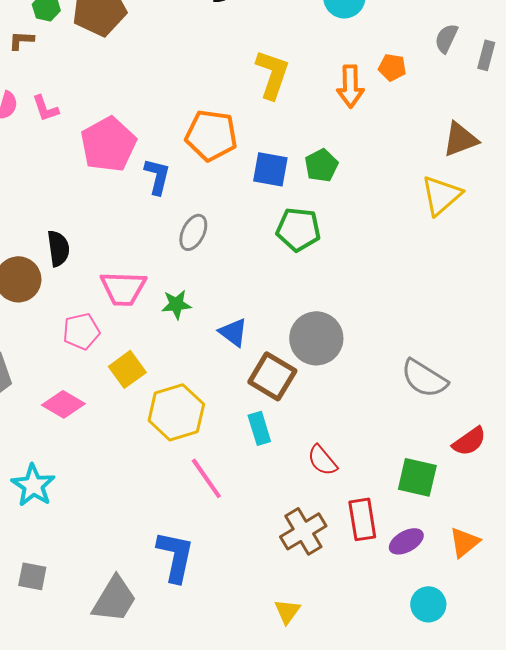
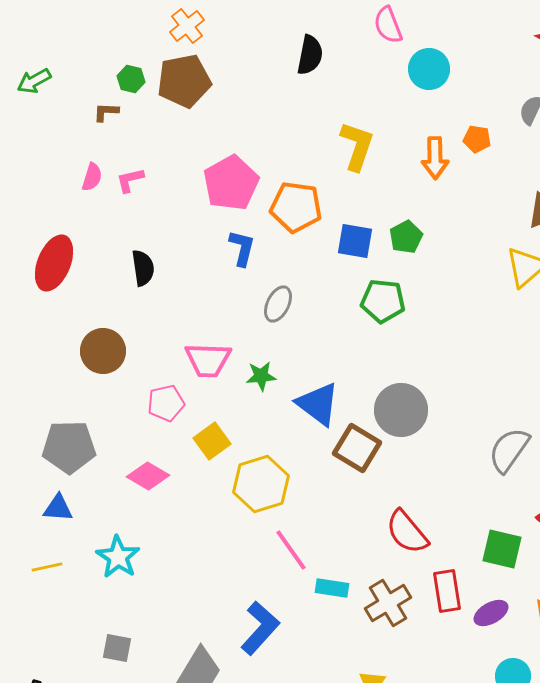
pink L-shape: (45, 108) -> (130, 180), turned 96
pink pentagon: (108, 144) -> (231, 183), moved
black semicircle: (58, 248) -> (143, 268), moved
blue triangle: (233, 332) -> (318, 404), size x1.5
gray semicircle: (424, 378) -> (509, 450), turned 93
cyan rectangle: (259, 428) -> (332, 588), moved, turned -64
red semicircle: (322, 460) -> (407, 532), size x1.4
blue L-shape: (175, 556) -> (260, 628), turned 30

